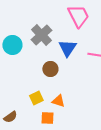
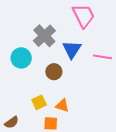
cyan circle: (12, 45) -> (21, 58), moved

